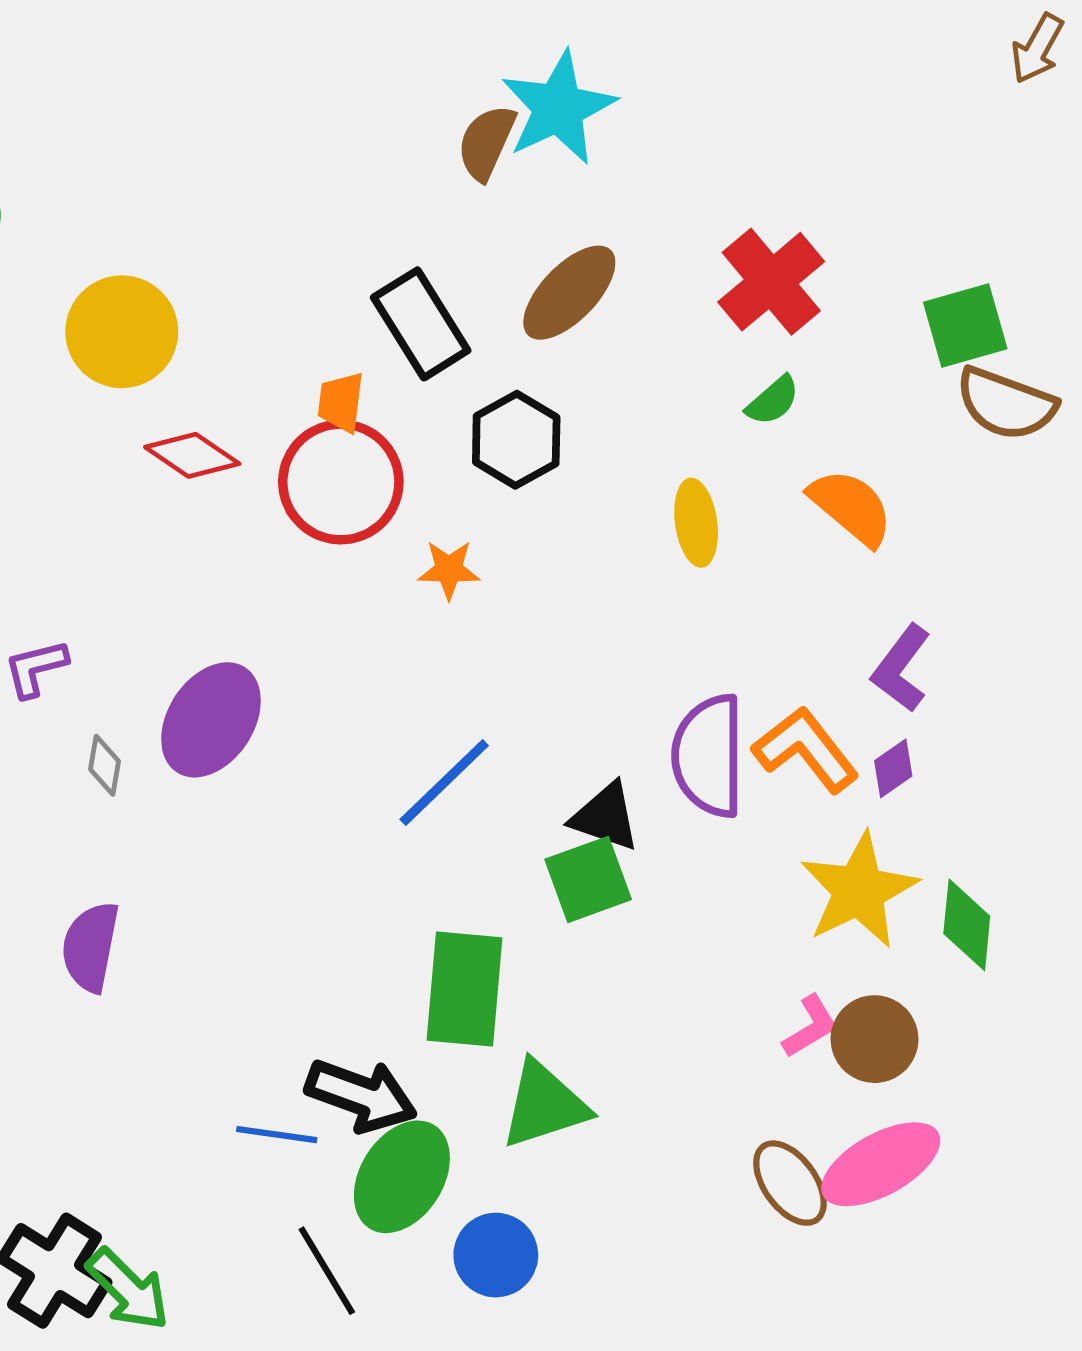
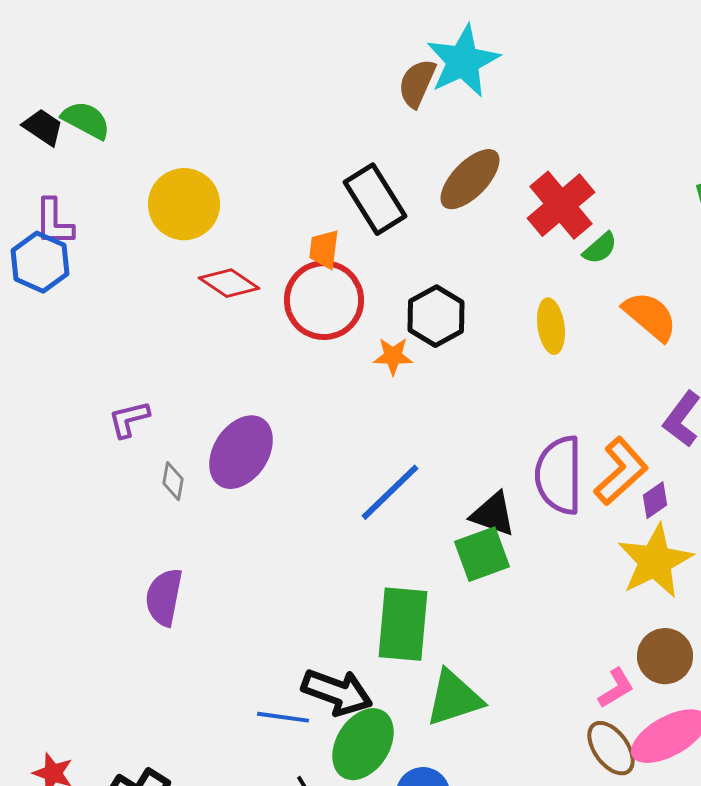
red cross: (771, 282) -> (561, 205), moved
black hexagon: (516, 440) -> (436, 316), moved
orange L-shape: (806, 750) -> (621, 471), turned 86
purple diamond: (893, 768) -> (655, 500), moved
pink L-shape: (810, 1027) -> (616, 688), moved

